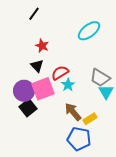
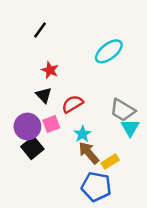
cyan star: (68, 85) -> (83, 134), moved
pink square: (43, 89) -> (51, 124), size x0.6

